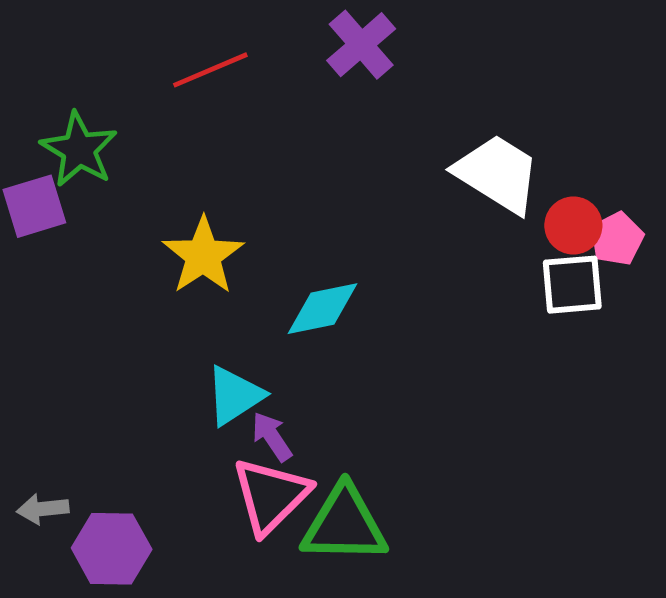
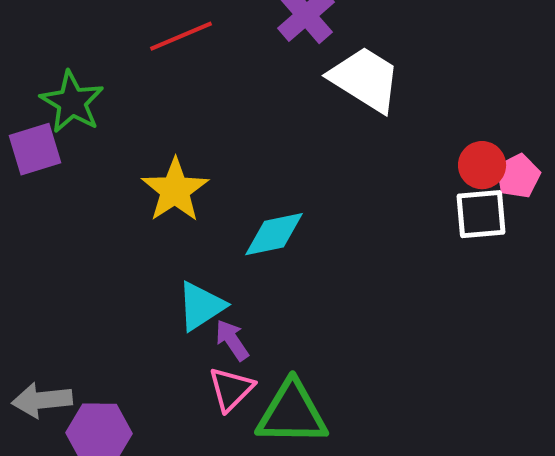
white trapezoid: (497, 174) -> (365, 79), moved
pink triangle: (271, 496) -> (231, 389), size x0.7
gray arrow: (43, 509) -> (42, 400), size x1.4

